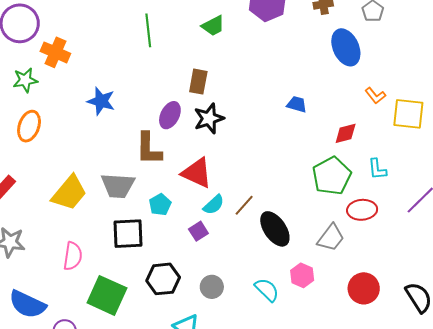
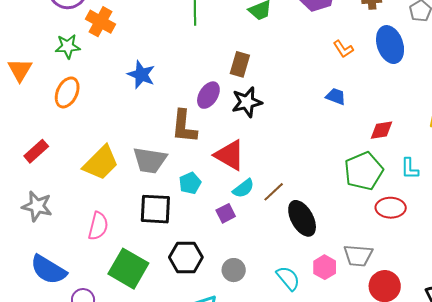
orange L-shape: (375, 96) -> (343, 49), moved
gray trapezoid: (331, 238) -> (358, 255), moved, turned 52

